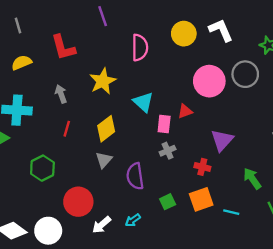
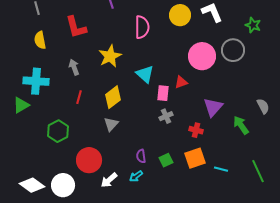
yellow semicircle: (22, 63) -> (40, 40), turned -78
purple semicircle: (135, 176) -> (141, 156), moved, size x0.6
green arrow: (252, 179) -> (241, 125), moved

